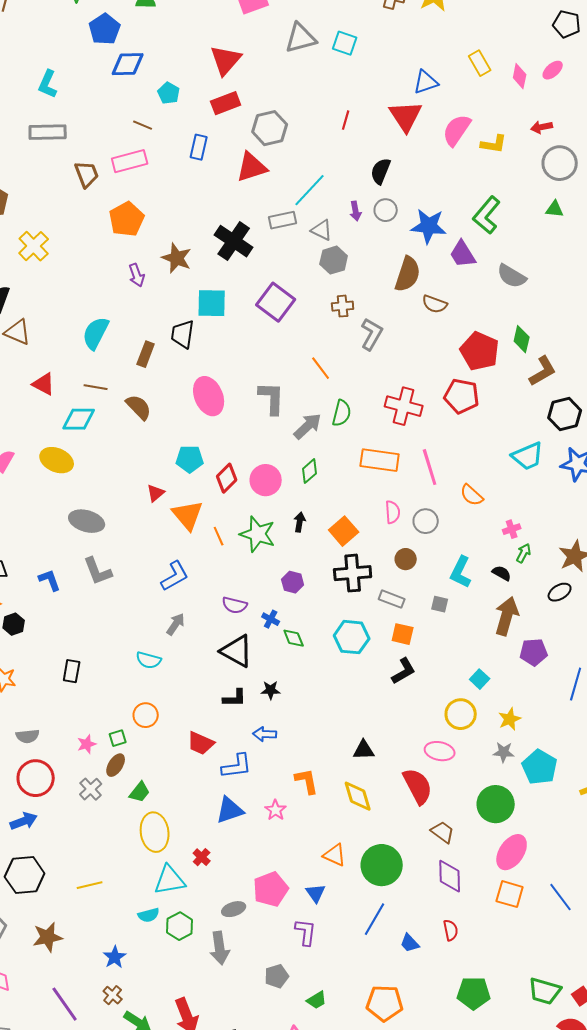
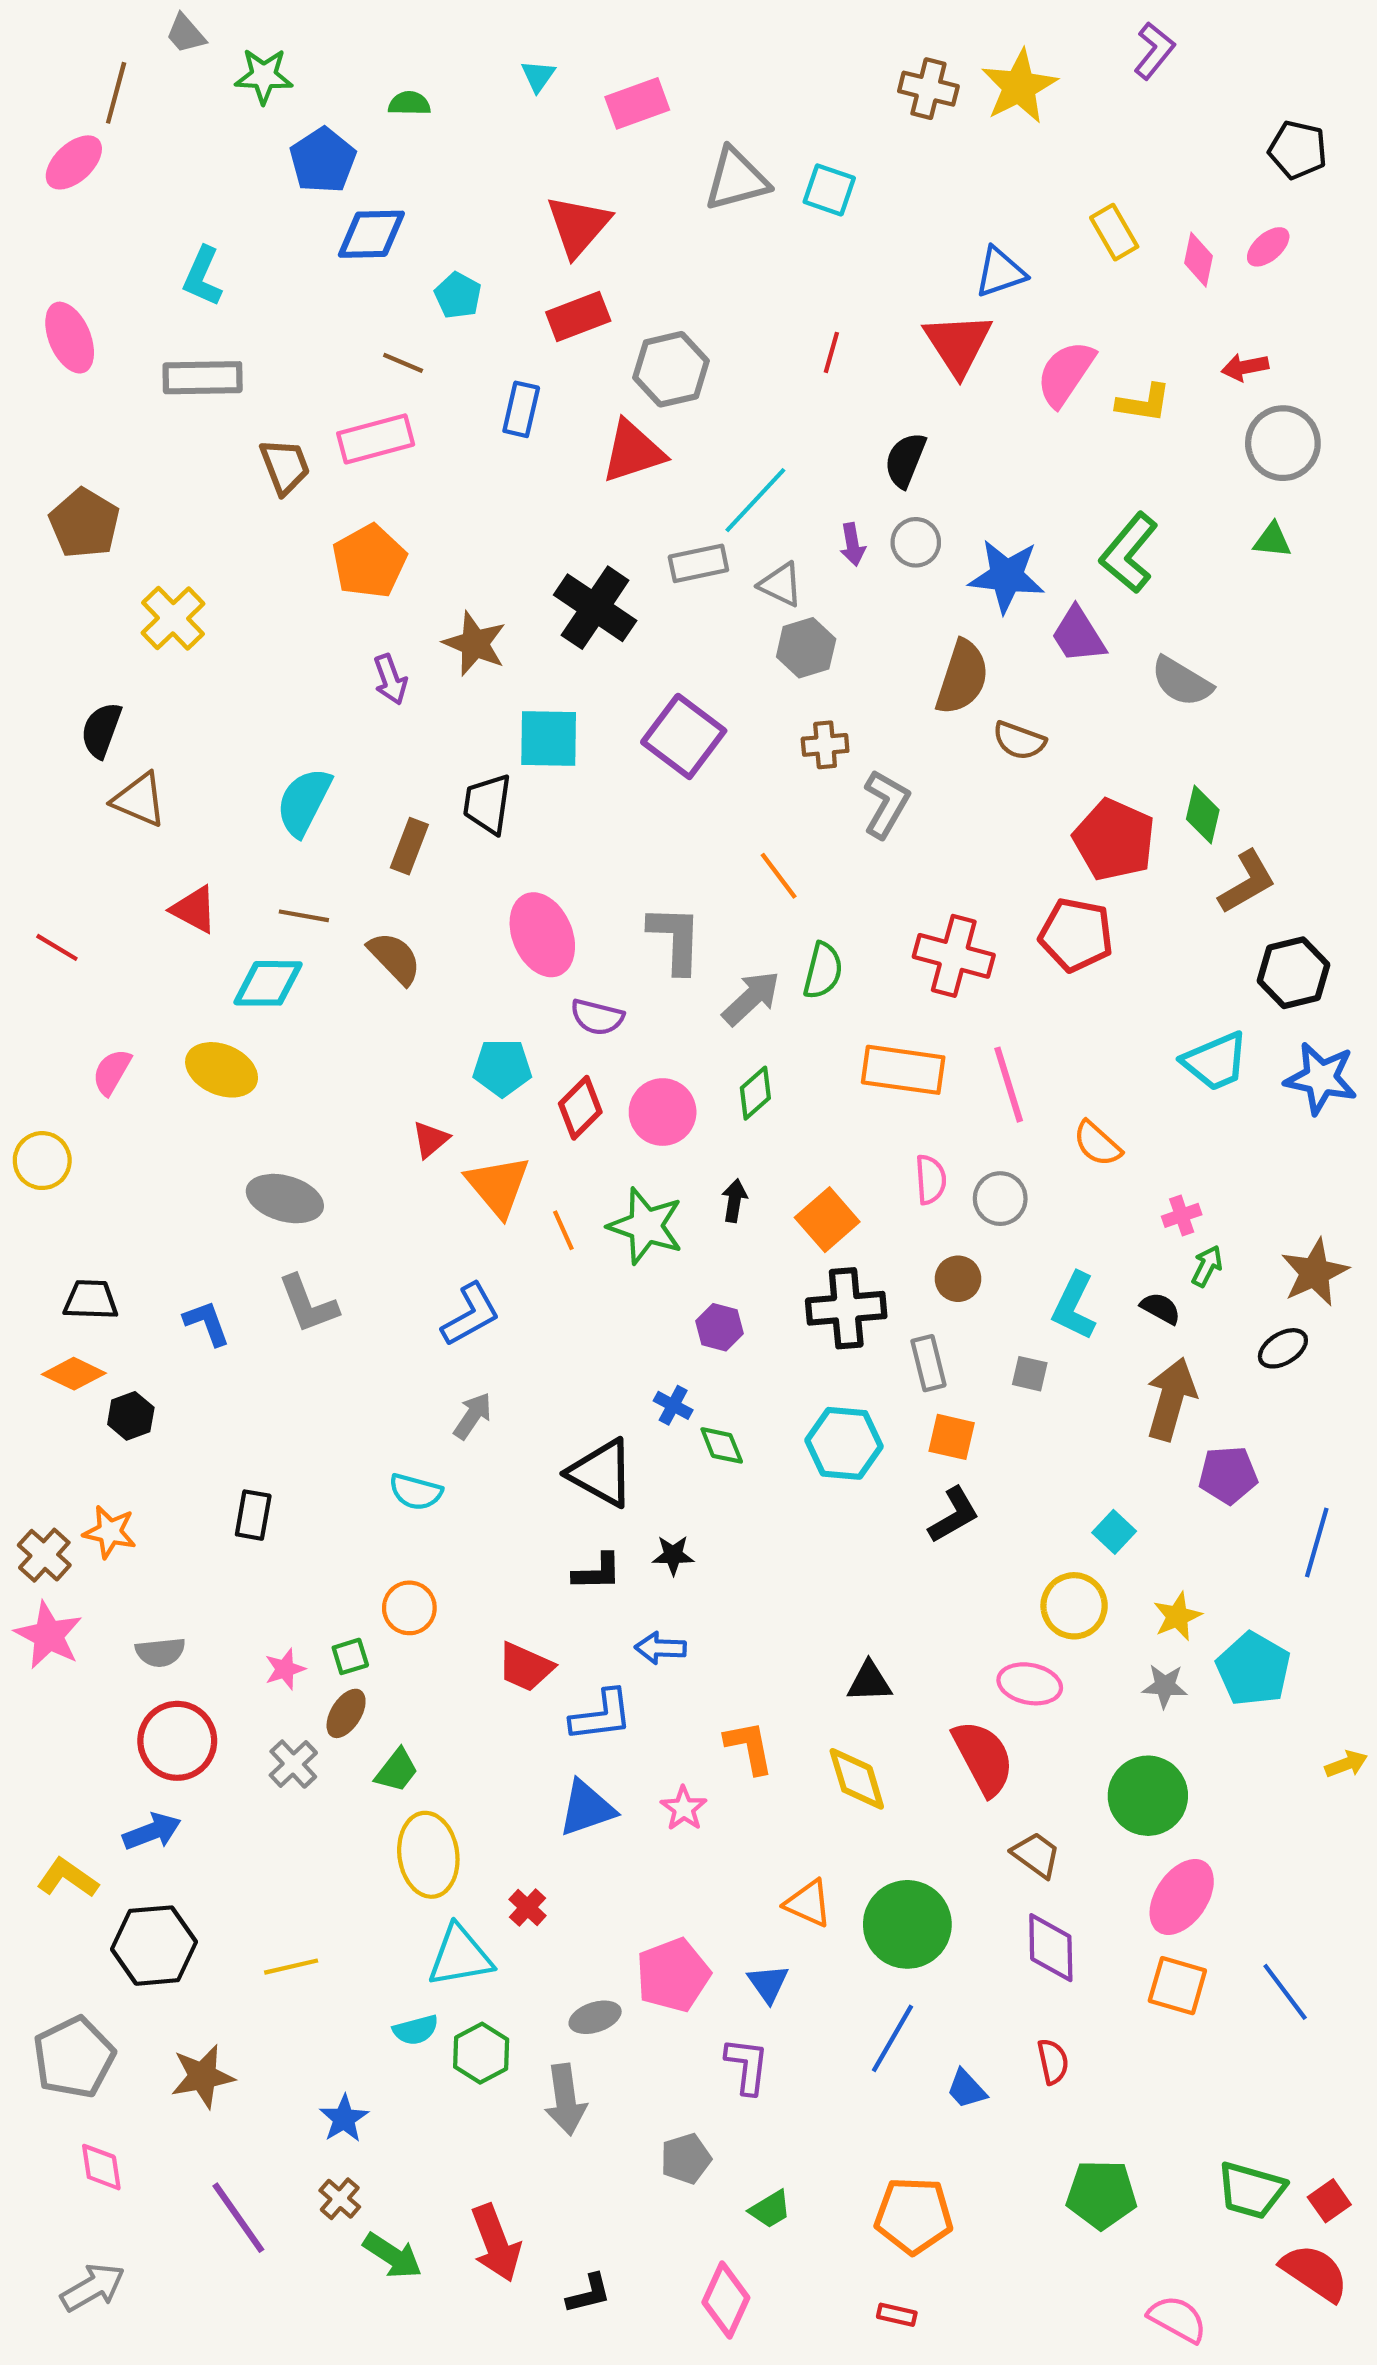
gray rectangle: (392, 599) -> (928, 1363), turned 55
purple semicircle: (235, 605) -> (597, 1017), moved
cyan pentagon: (540, 767) -> (1253, 1669), moved

